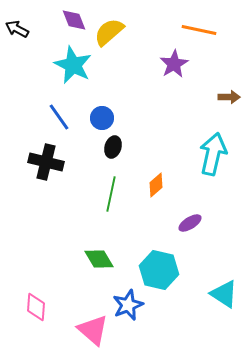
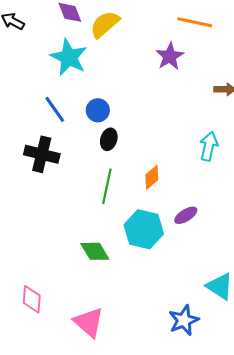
cyan arrow: (213, 154) -> (209, 146), size x0.7
cyan hexagon: (159, 270) -> (144, 229), moved
blue star: (128, 305) -> (184, 320), moved

